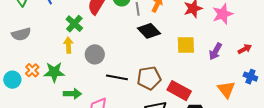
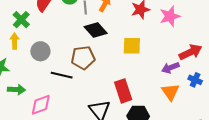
red arrow: (245, 49) -> (191, 52), size x1.6
purple arrow: (215, 52) -> (170, 68), moved, turned 36
brown pentagon: (149, 78) -> (83, 58), moved
red rectangle: (179, 91) -> (123, 91), turned 40

